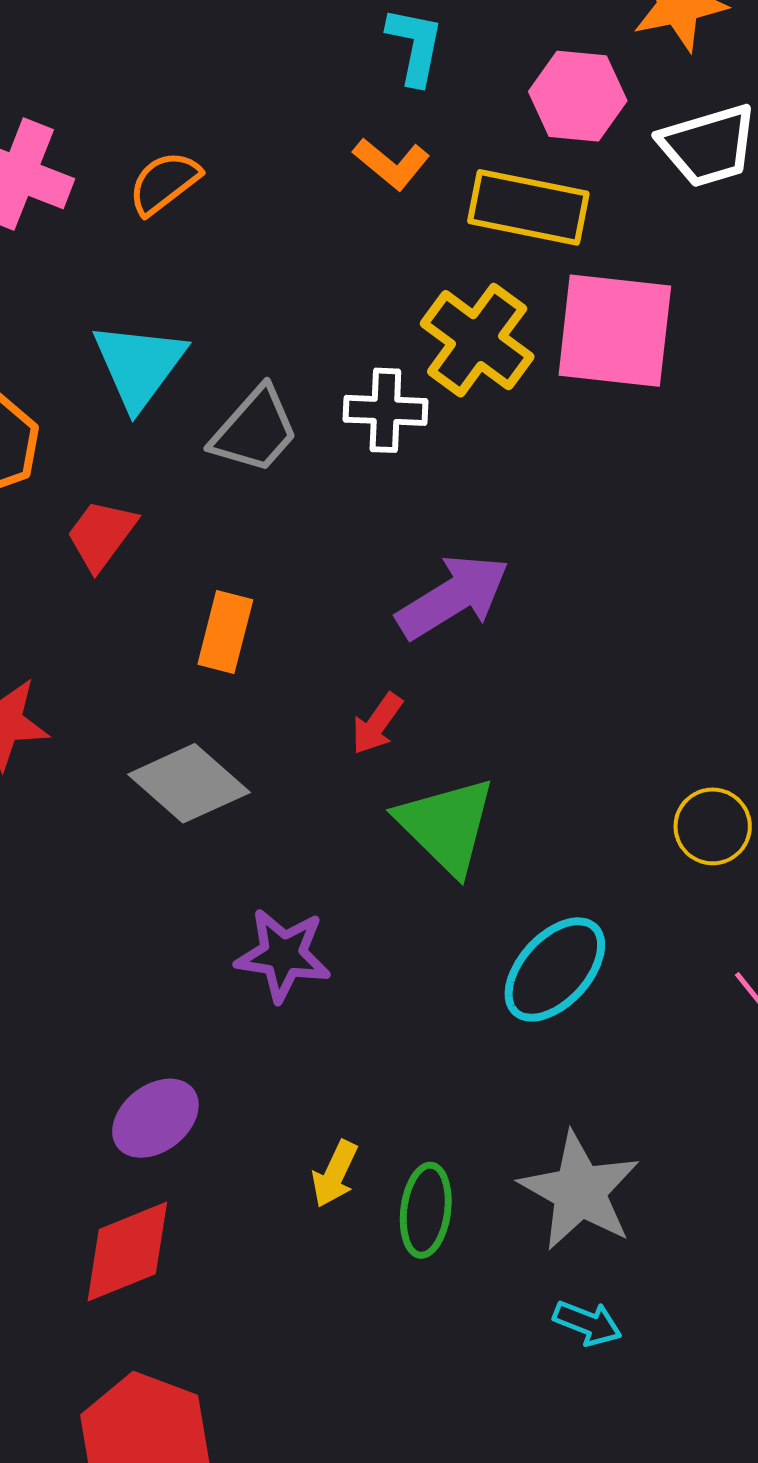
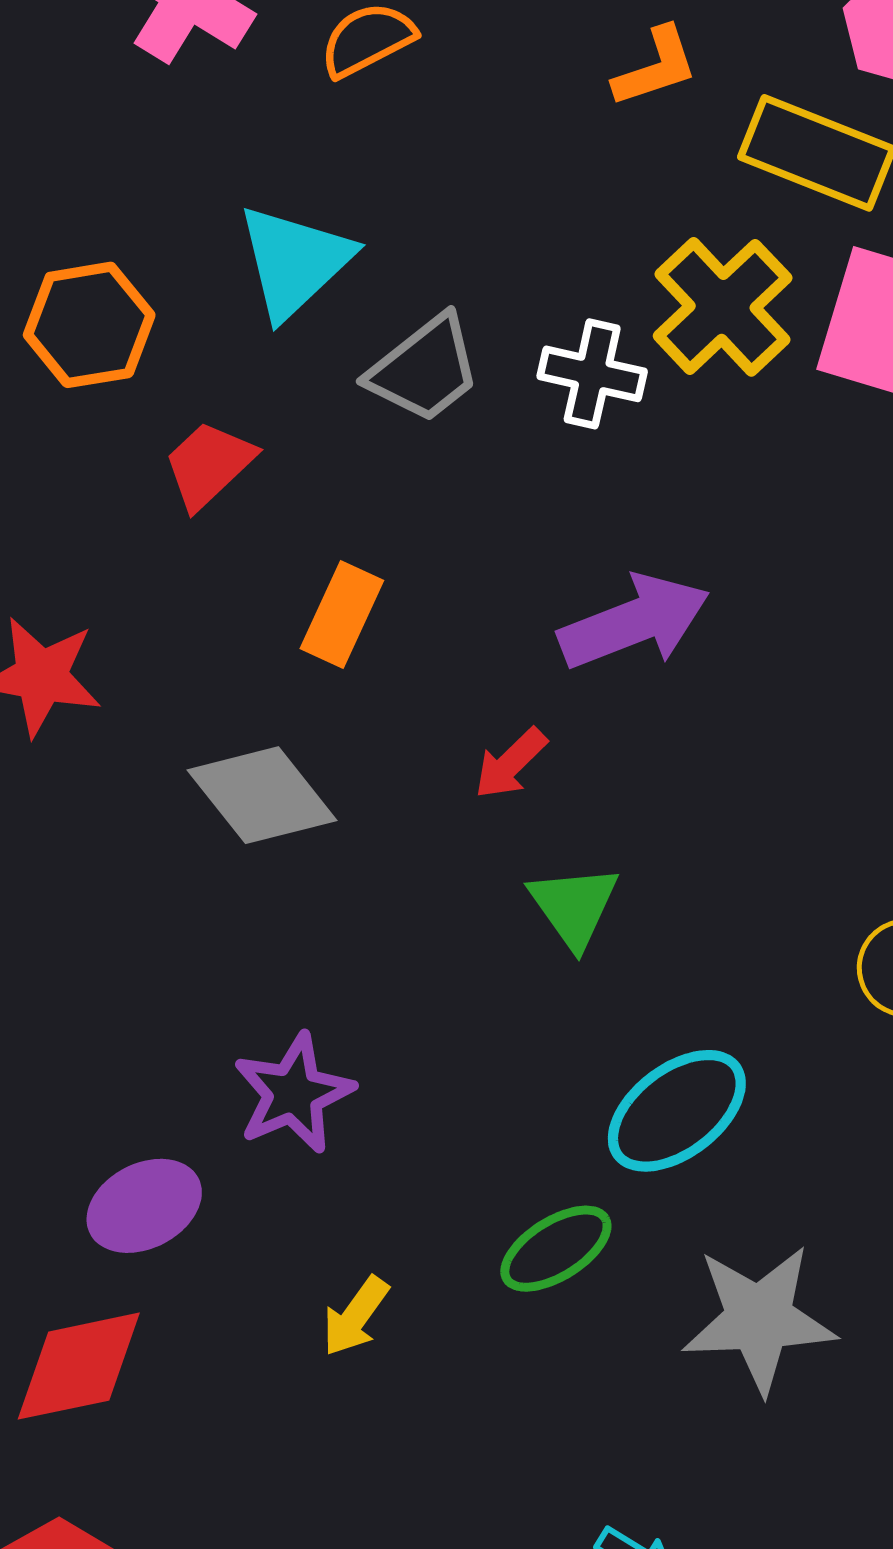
orange L-shape: (391, 164) -> (656, 67), turned -68
green triangle: (446, 825) -> (574, 906), size x0.7
purple star: (283, 955) -> (294, 1093), moved, turned 30
gray star: (580, 1191) -> (759, 1319), moved, turned 30
green ellipse: (426, 1210) -> (556, 1249), moved, turned 40

